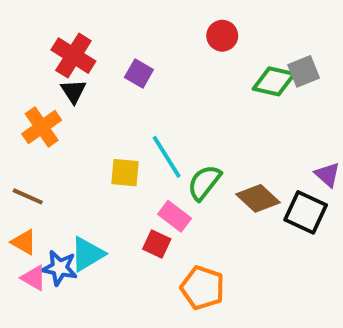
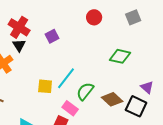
gray square: (304, 71) -> (133, 17), moved
purple square: (139, 73) -> (52, 36), turned 32
green diamond: (274, 81) -> (120, 56), moved
cyan line: (167, 157) -> (66, 78), turned 70

